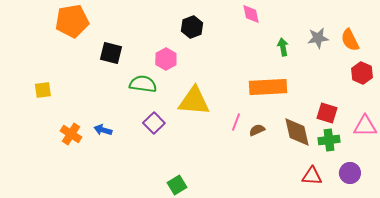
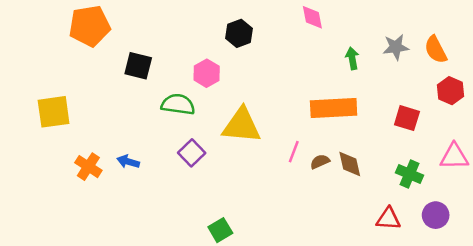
yellow square: (43, 90) -> (54, 112), size x1.6
red square: (327, 113) -> (407, 118), moved
brown diamond: (297, 132) -> (350, 164), moved, size x0.7
green cross: (329, 140) -> (409, 174), turned 30

